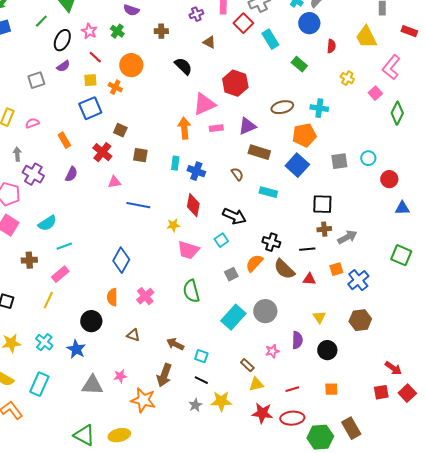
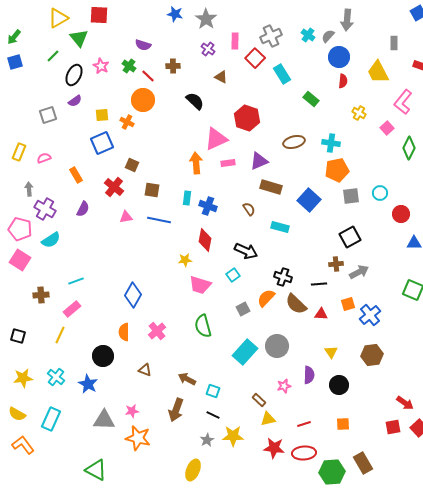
purple cross: (196, 14) -> (208, 49), turned -32
blue circle: (309, 23) -> (339, 57), moved
red line: (95, 57) -> (148, 76), moved
orange pentagon: (304, 135) -> (337, 170), moved
black square: (322, 204) -> (350, 237), moved, turned -30
blue line: (138, 205) -> (159, 220), moved
cyan semicircle: (47, 223) -> (51, 240), moved
orange star: (143, 400) -> (138, 438), moved
yellow ellipse: (119, 435) -> (193, 470), moved, turned -55

